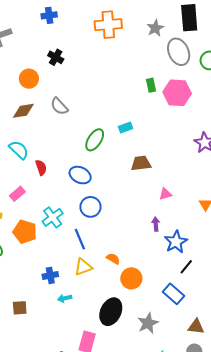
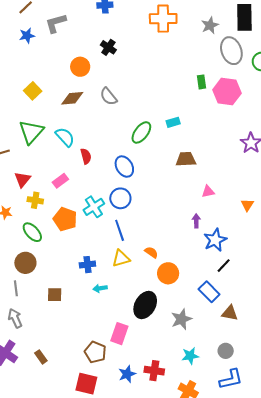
blue ellipse: (80, 175) -> (124, 167), turned 30
blue circle: (90, 207) -> (120, 198), moved
brown triangle: (196, 327) -> (230, 313), moved

